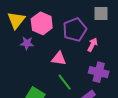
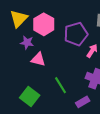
pink triangle: (59, 59) -> (38, 59), moved

